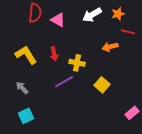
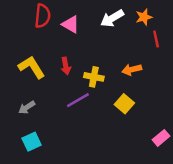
red line: (128, 32) -> (156, 39), turned 64
orange arrow: (110, 47) -> (132, 70), moved
gray arrow: (22, 88) -> (27, 107), turned -80

